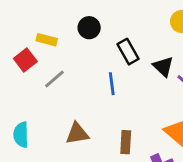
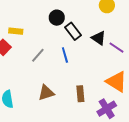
black circle: (89, 28) -> (57, 18), moved
gray line: (54, 79) -> (38, 55), moved

